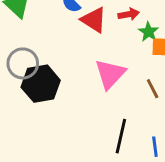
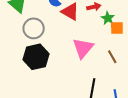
gray circle: (23, 63) -> (34, 28), moved

